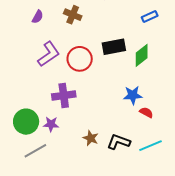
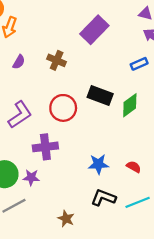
black rectangle: (114, 47) -> (100, 95), turned 30
purple L-shape: (49, 54) -> (20, 115), moved
blue star: (133, 95) -> (98, 164), moved
brown star: (91, 138) -> (66, 219), moved

